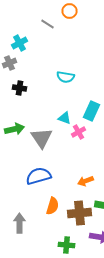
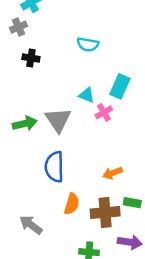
green arrow: (14, 129) -> (25, 124), moved
blue semicircle: (38, 176) -> (54, 167), turned -75
gray arrow: (20, 223) -> (31, 225), turned -54

